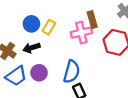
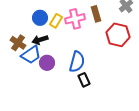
pink cross: (81, 33) -> (75, 19), moved
blue trapezoid: (16, 76) -> (31, 55), moved

